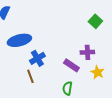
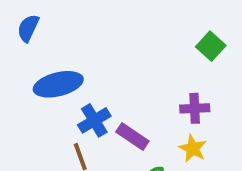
purple rectangle: (71, 65) -> (132, 136), moved
yellow star: (97, 72) -> (193, 148), moved

